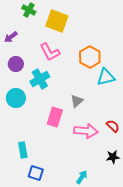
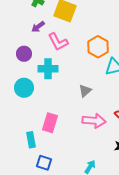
purple arrow: (11, 37) -> (38, 27), moved
cyan cross: (40, 79) -> (48, 69), turned 30
pink rectangle: (55, 117) -> (50, 123), moved

